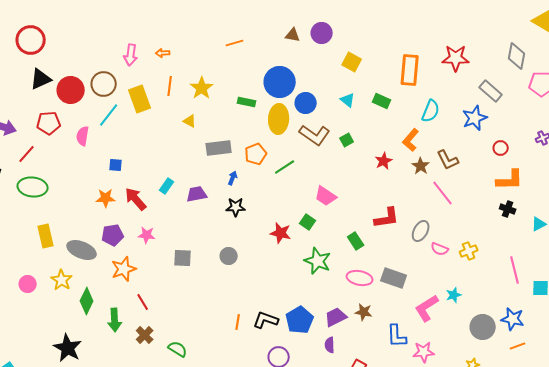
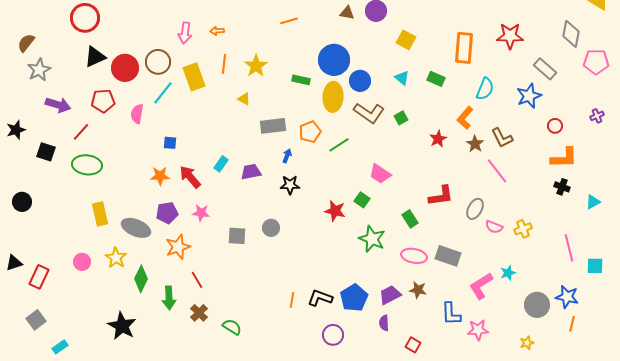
gray circle: (229, 256) -> (271, 228), moved
orange line: (518, 346) -> (572, 324), turned -56

